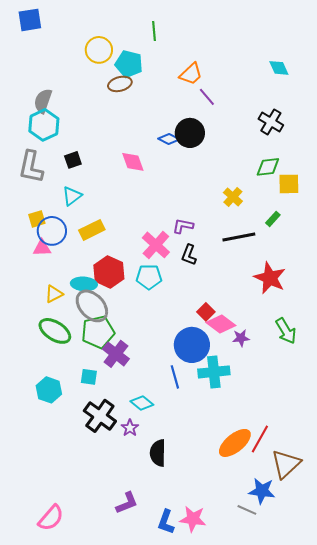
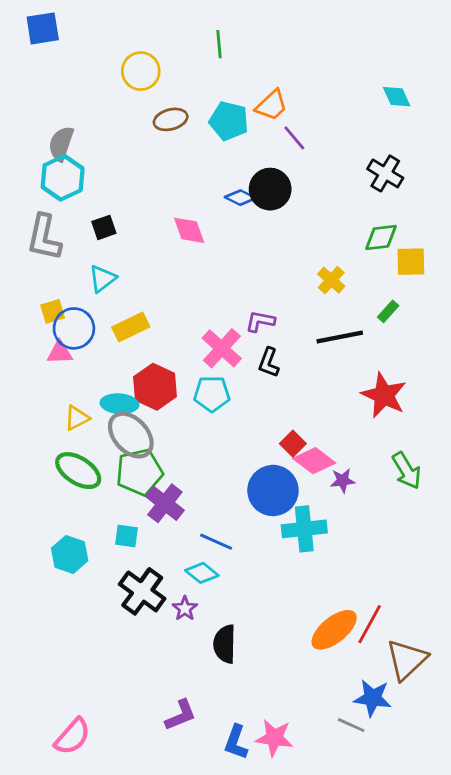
cyan pentagon: (129, 64) -> (229, 121), moved
blue line: (175, 377) -> (216, 542), moved, turned -50

